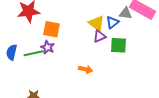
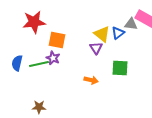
purple triangle: (100, 36) -> (96, 48), moved, turned -40
green square: (119, 45) -> (120, 68), moved

